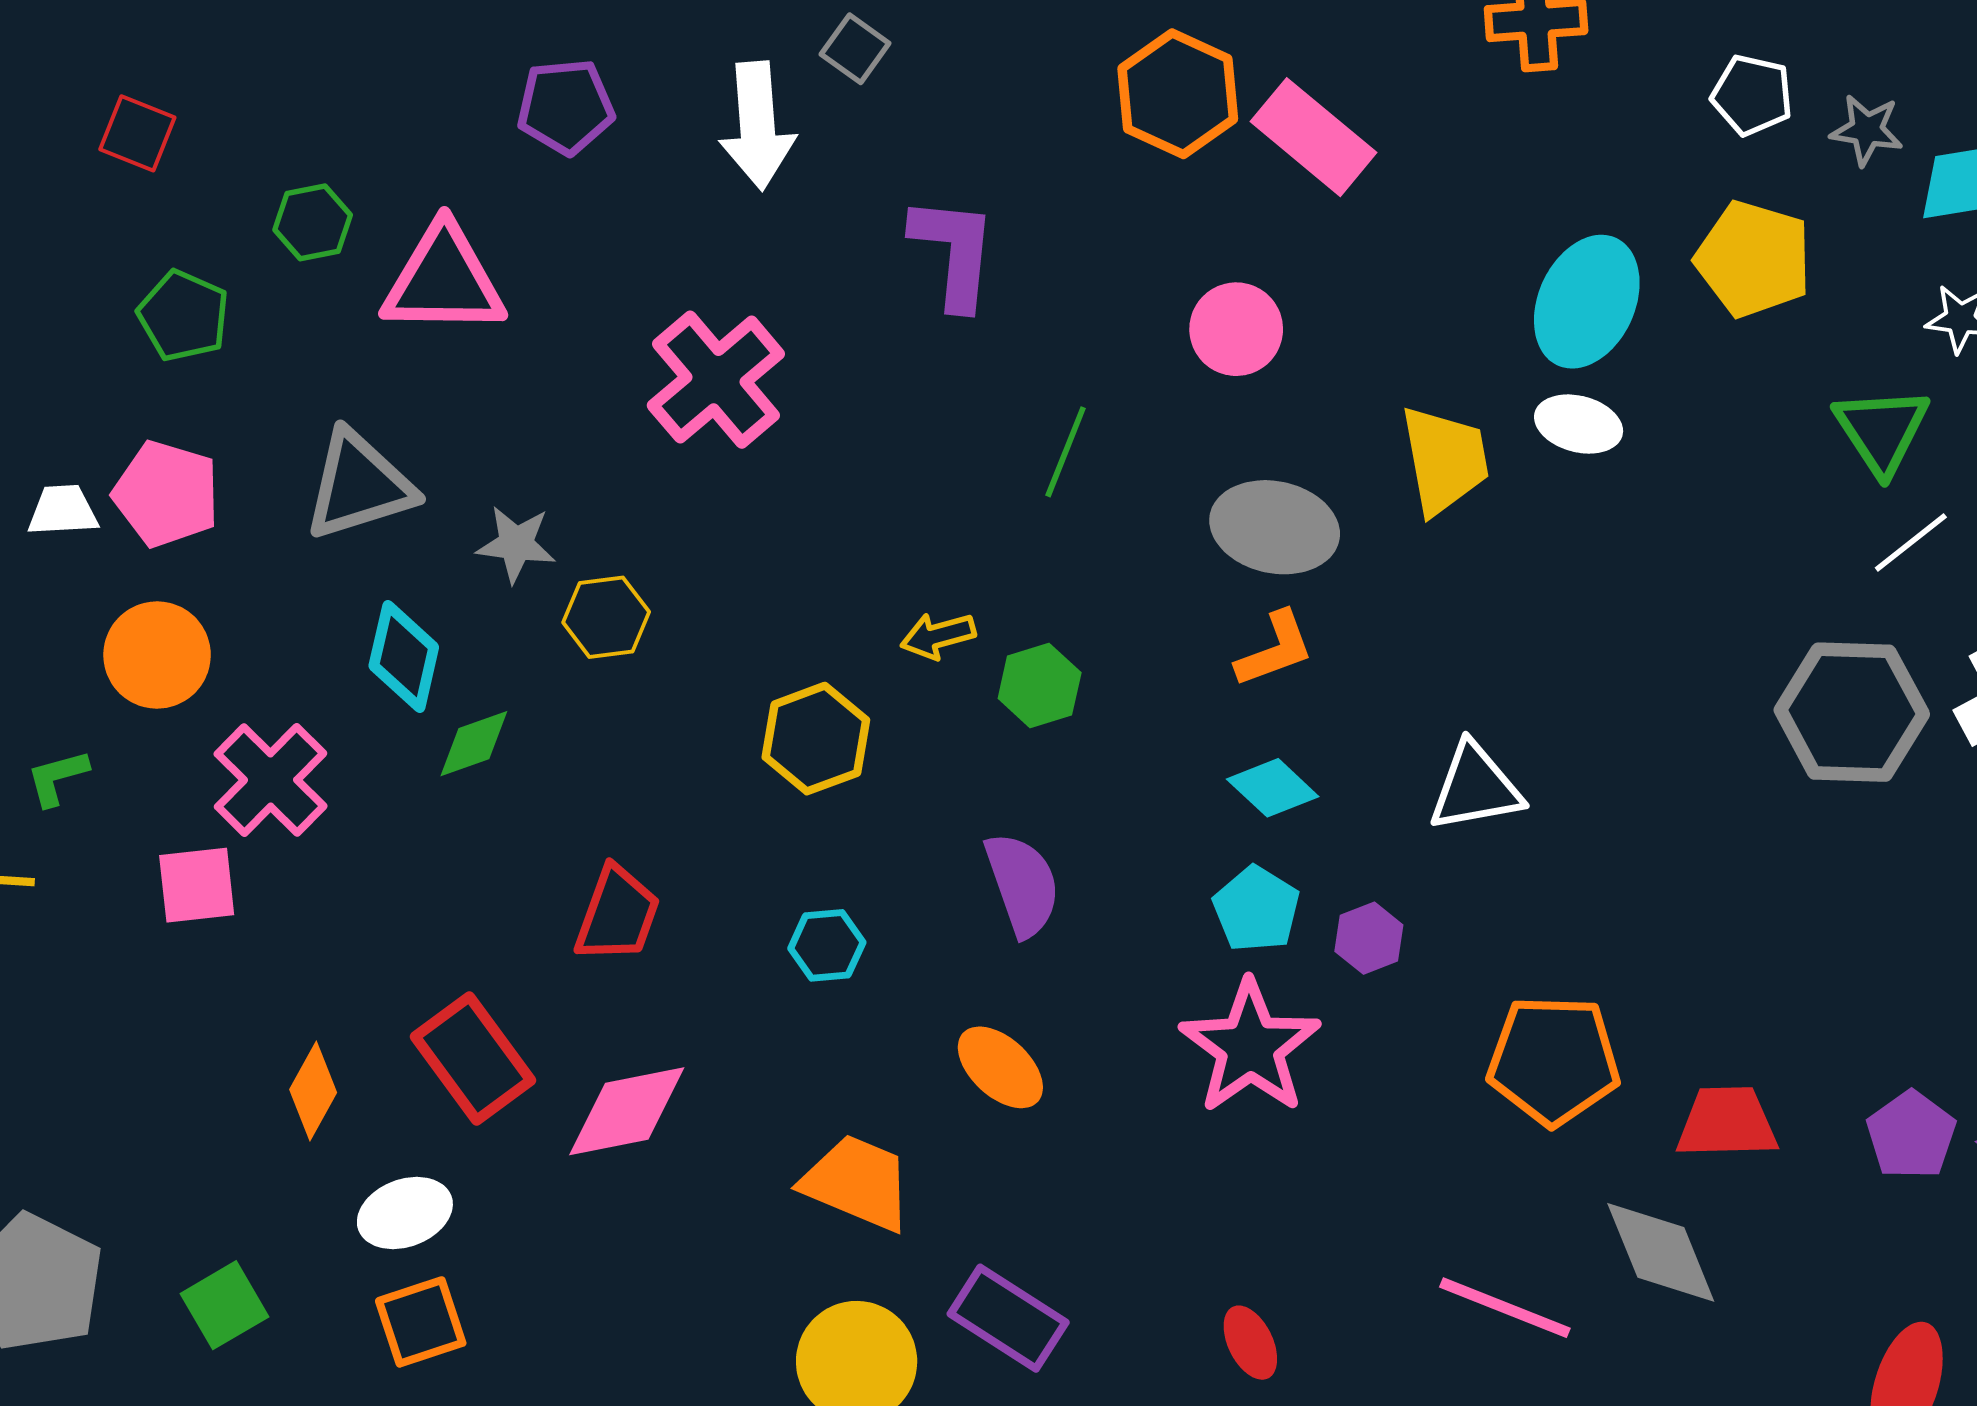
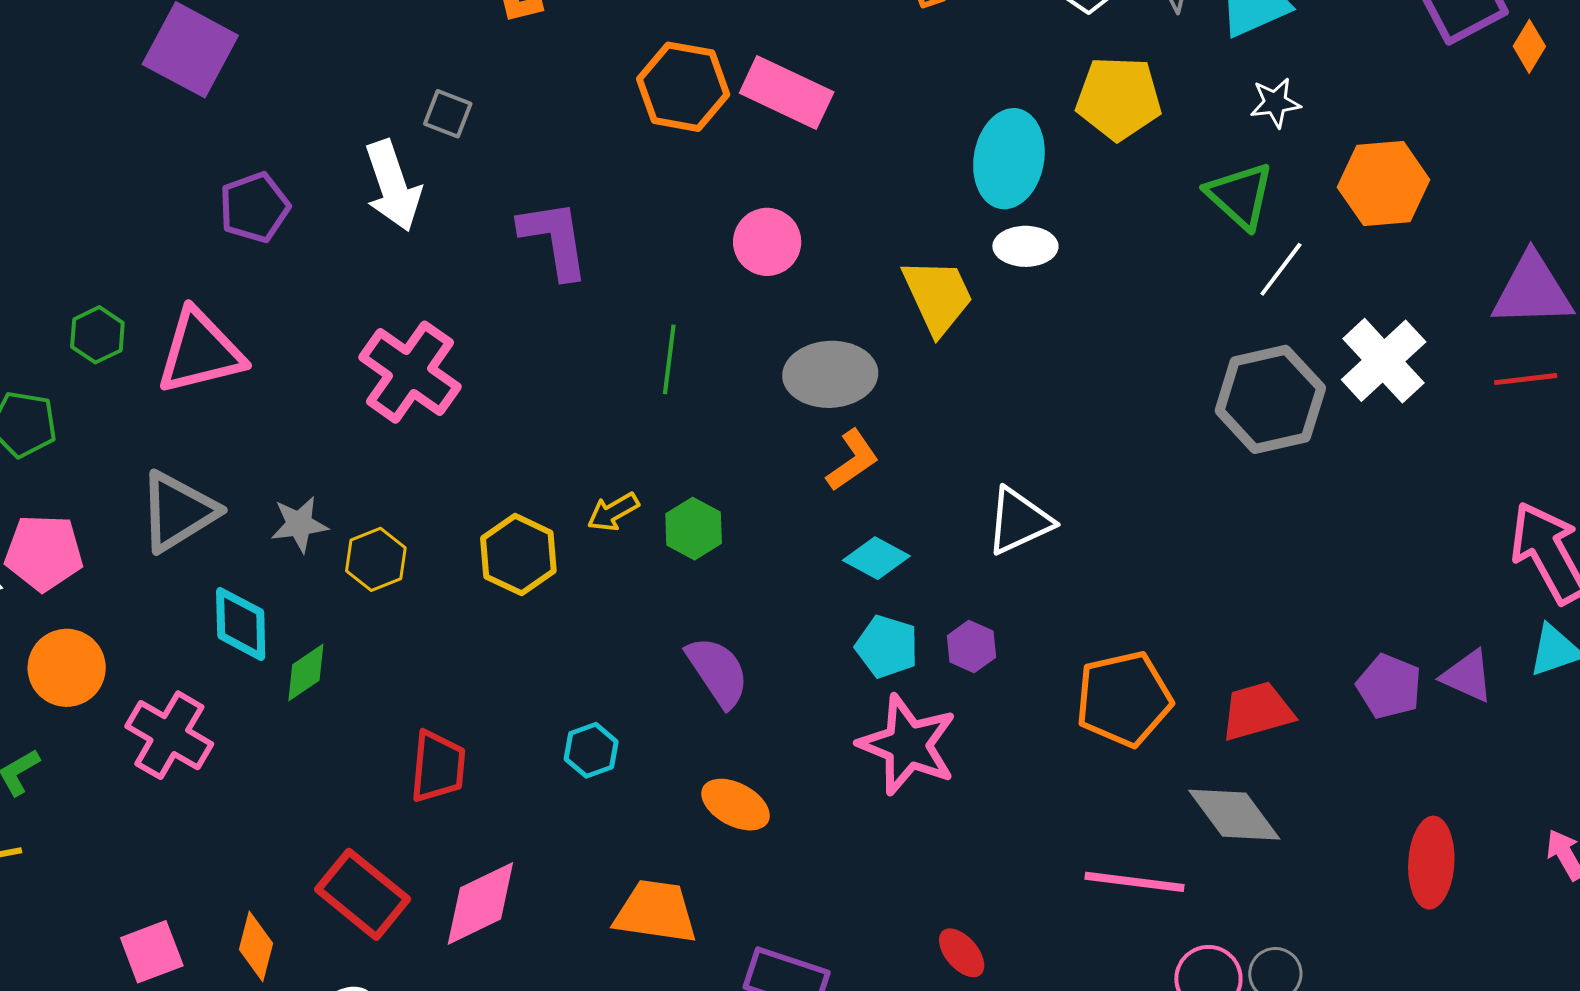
yellow hexagon: (816, 739) -> (518, 555), moved
pink square: (197, 885) -> (152, 952), moved

